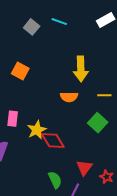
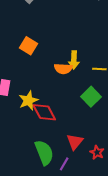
yellow arrow: (81, 69) -> (74, 60), moved, size x0.7
orange square: (20, 71) -> (29, 46), moved
green semicircle: (55, 180) -> (44, 153), size x1.4

